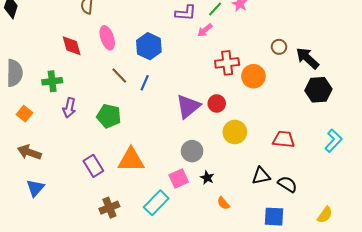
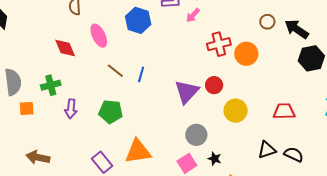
blue hexagon: (149, 46) -> (138, 20), moved
orange square: (24, 114) -> (27, 108), moved, turned -35

